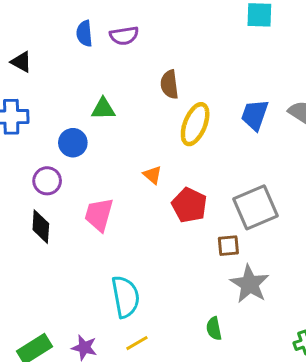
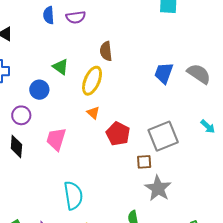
green triangle: (103, 109) -> (61, 67), turned 36
yellow ellipse: (195, 124) -> (92, 81), moved

